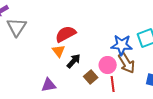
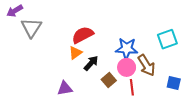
blue star: (122, 45) -> (127, 49), moved
orange triangle: (59, 51) -> (75, 53), turned 32

